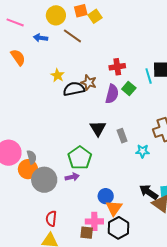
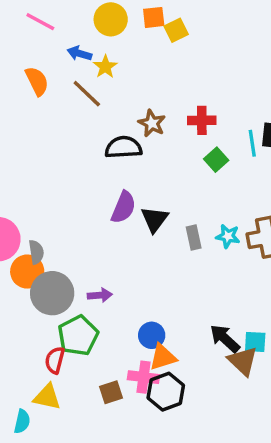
brown line: (72, 36) -> (87, 94), moved
yellow star: (57, 75) -> (105, 67), moved
brown star: (89, 83) -> (152, 123), moved
purple semicircle: (112, 94) -> (123, 207), moved
cyan star: (143, 151) -> (228, 236), moved
green pentagon: (80, 158) -> (78, 335), moved
orange triangle: (114, 208) -> (163, 357), turned 30
pink cross: (94, 221) -> (143, 377), moved
brown square: (87, 233) -> (111, 392), turned -32

